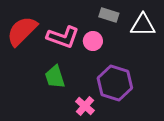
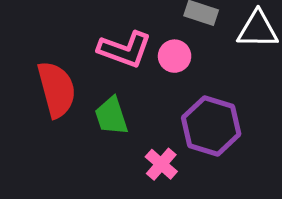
red semicircle: (22, 31) -> (57, 89), moved, turned 120

